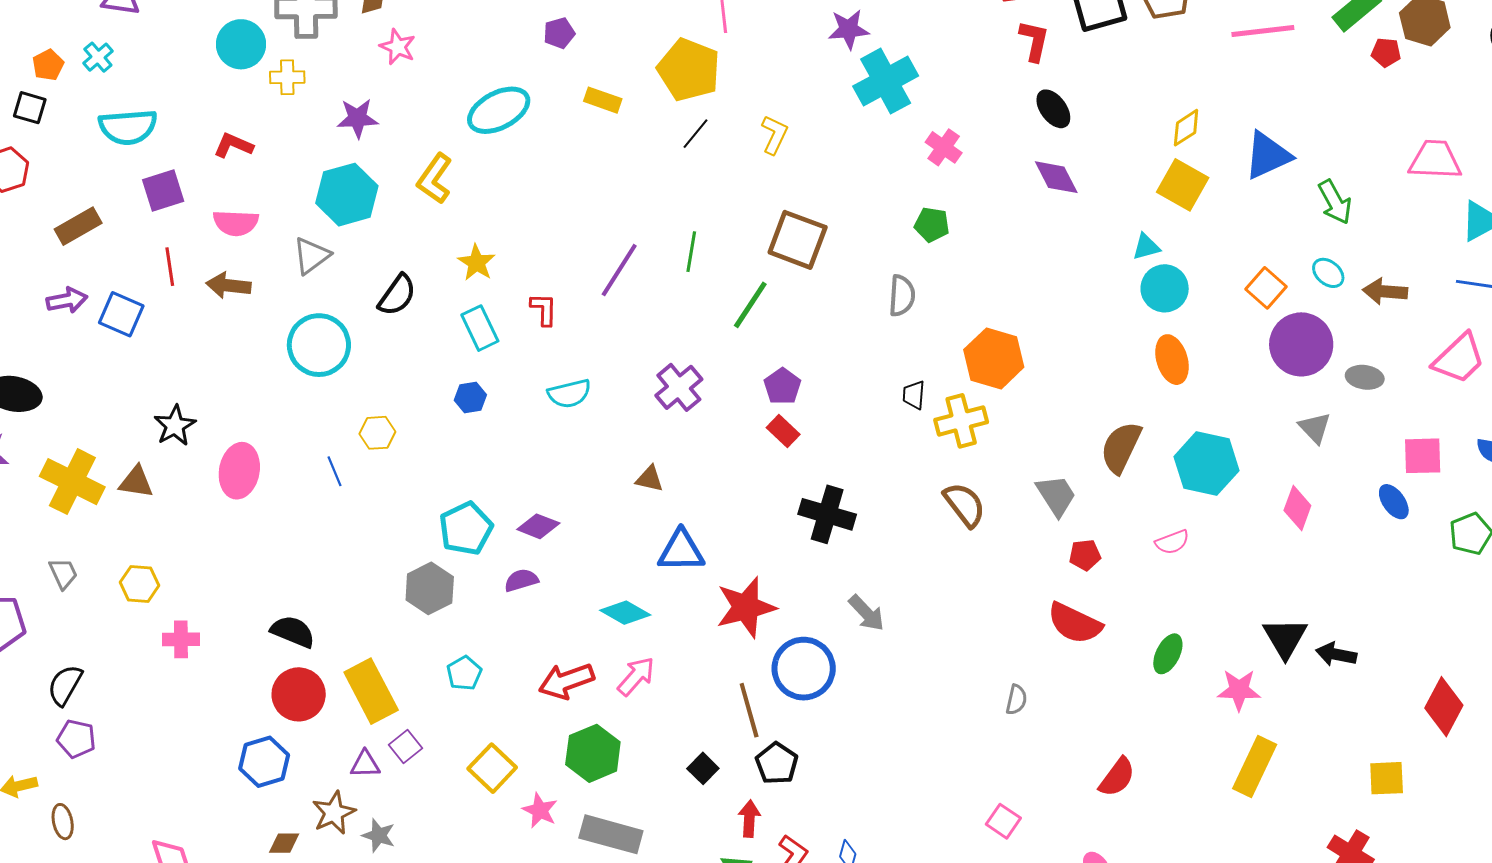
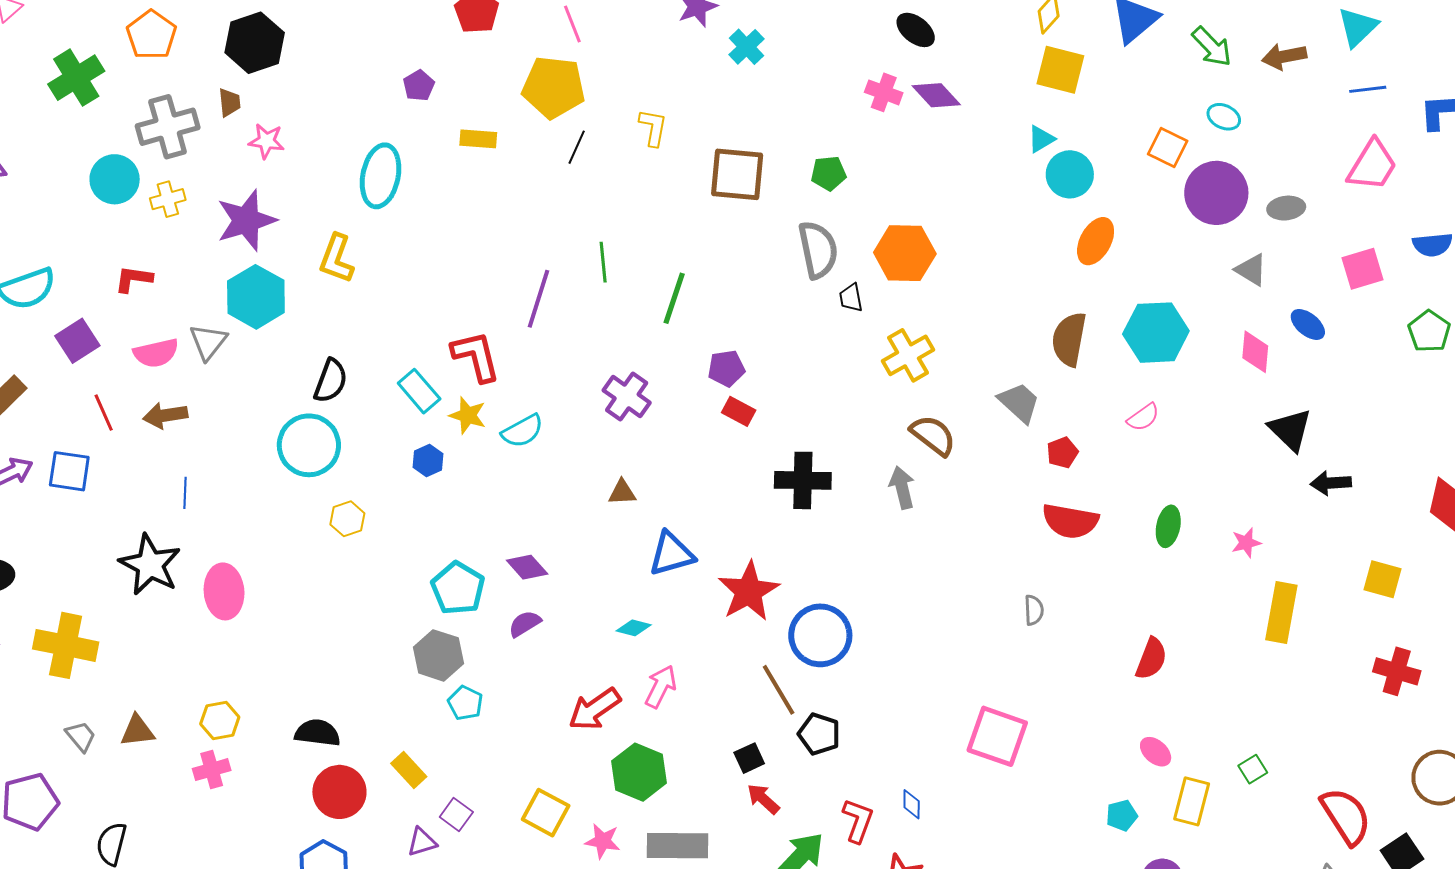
cyan cross: (886, 81) -> (747, 47), size x0.6
cyan ellipse: (499, 110) -> (381, 176), turned -36
purple star: (357, 118) -> (246, 220), size x1.5
pink cross: (944, 147) -> (884, 92), moved
brown square: (798, 240) -> (737, 174), moved
gray triangle: (311, 256) -> (208, 342), moved
yellow star: (476, 263) -> (468, 415), moved
brown arrow: (1385, 291) -> (1284, 56), moved
gray semicircle: (902, 296) -> (818, 250), size x1.4
red L-shape: (544, 309) -> (476, 356), size x1.6
cyan circle: (319, 345) -> (309, 445), moved
orange hexagon: (994, 358) -> (905, 253), moved
orange ellipse: (1172, 360) -> (1096, 241), turned 60
purple pentagon: (782, 386) -> (726, 368), turned -30
black trapezoid: (914, 395) -> (851, 298), moved
black star: (175, 426) -> (150, 565), size x1.5
blue line: (335, 471) -> (185, 493), moved, turned 40
brown triangle: (136, 482) -> (137, 731), moved
blue ellipse: (1394, 502) -> (1308, 324), moved
purple diamond: (538, 526) -> (527, 567), turned 42
yellow hexagon: (139, 584) -> (220, 720), moved
cyan diamond: (625, 613) -> (634, 628), size x0.7
gray arrow: (867, 613) -> (902, 488), moved, turned -135
black triangle: (1285, 638) -> (1290, 430), moved
cyan pentagon: (464, 673) -> (465, 703), moved
pink star: (1239, 690) -> (1246, 543), size x0.7
yellow rectangle: (371, 691) -> (409, 770), size x0.6
black square: (703, 768) -> (749, 758), turned 36
yellow square: (1387, 778) -> (1383, 579), moved, turned 33
red arrow: (749, 819) -> (763, 799), moved, turned -36
pink square: (1003, 821) -> (997, 736), moved, size x1.8

